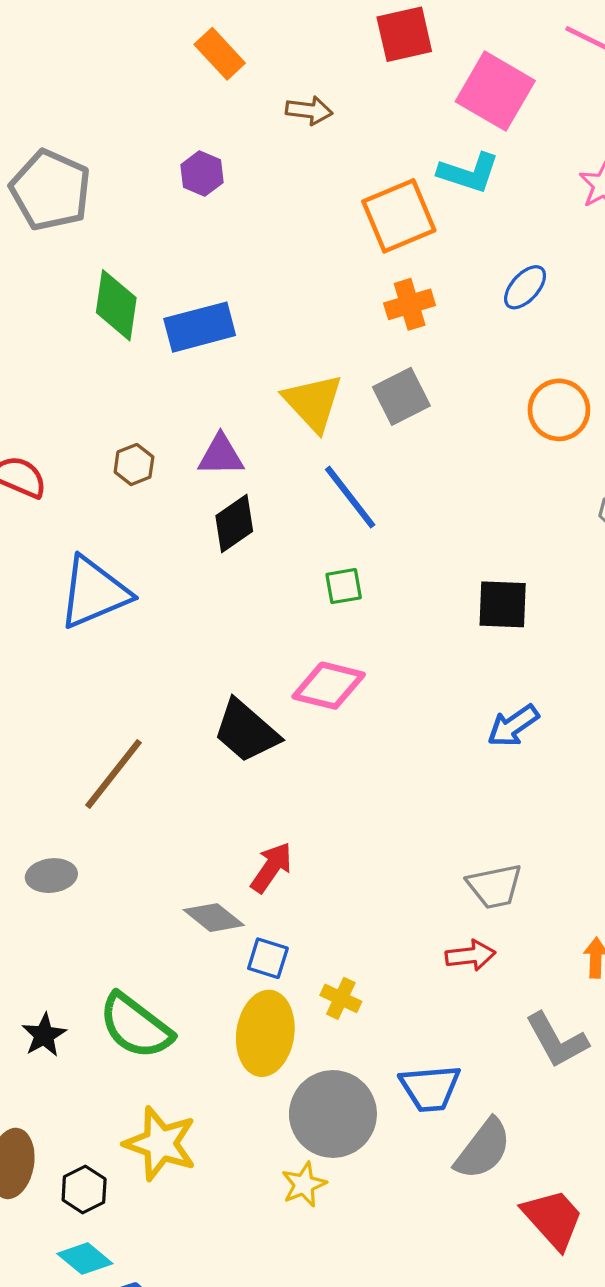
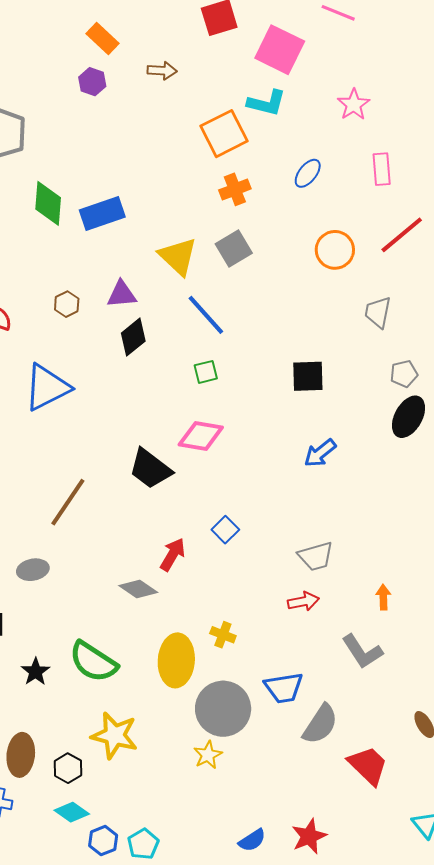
purple hexagon: (202, 174) -> (92, 82), moved
blue square: (268, 958) -> (225, 530), moved, turned 32

